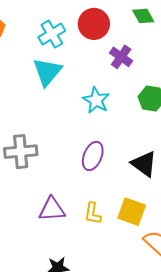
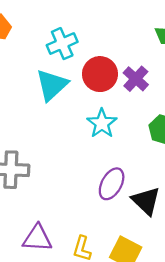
red circle: (94, 24) -> (100, 74), moved
purple ellipse: (93, 156) -> (112, 184), moved

